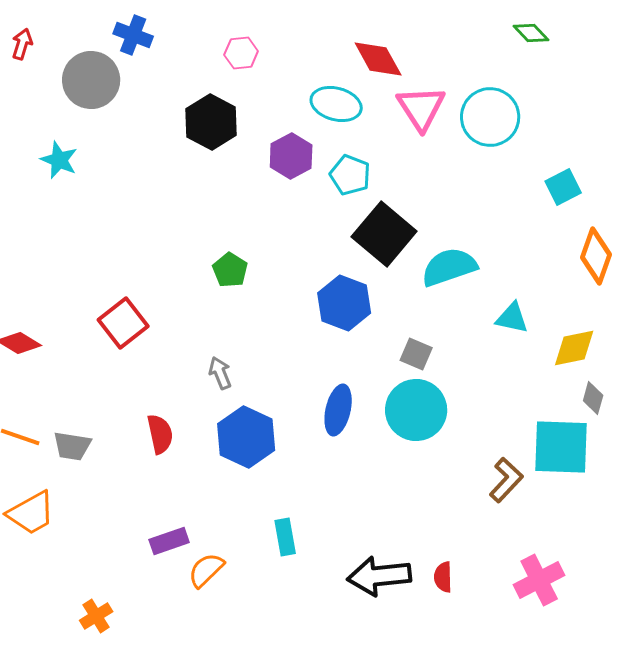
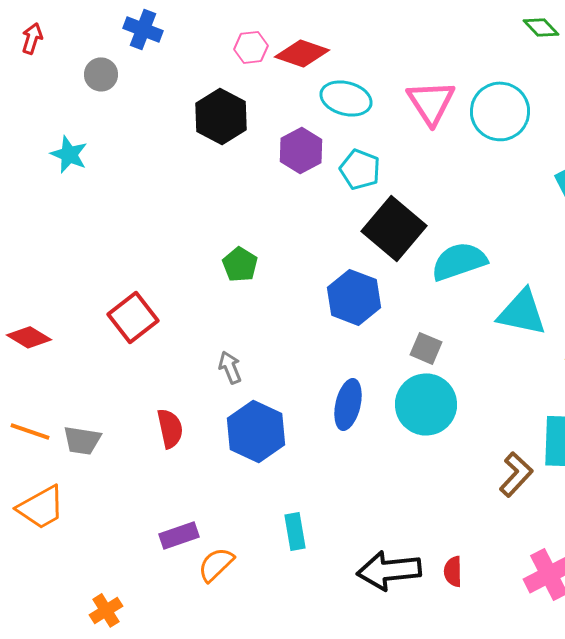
red diamond: (378, 59) -> (302, 53), moved, turned -42
gray circle: (91, 80) -> (101, 74), size x0.6
cyan triangle: (512, 318) -> (522, 312), size x1.5

